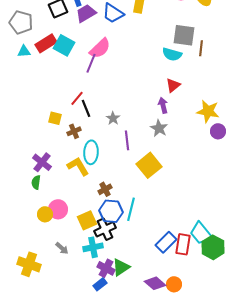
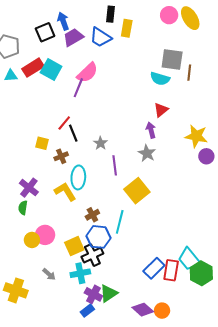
cyan line: (131, 209) -> (120, 222), moved

